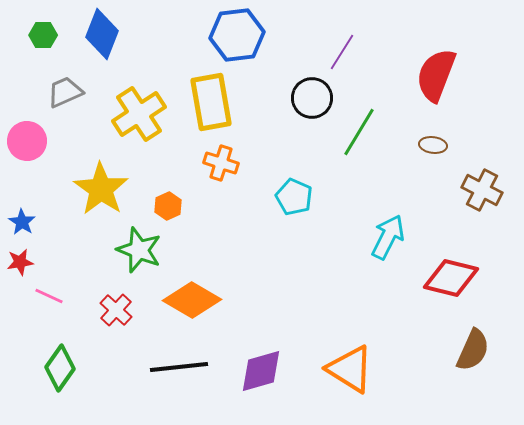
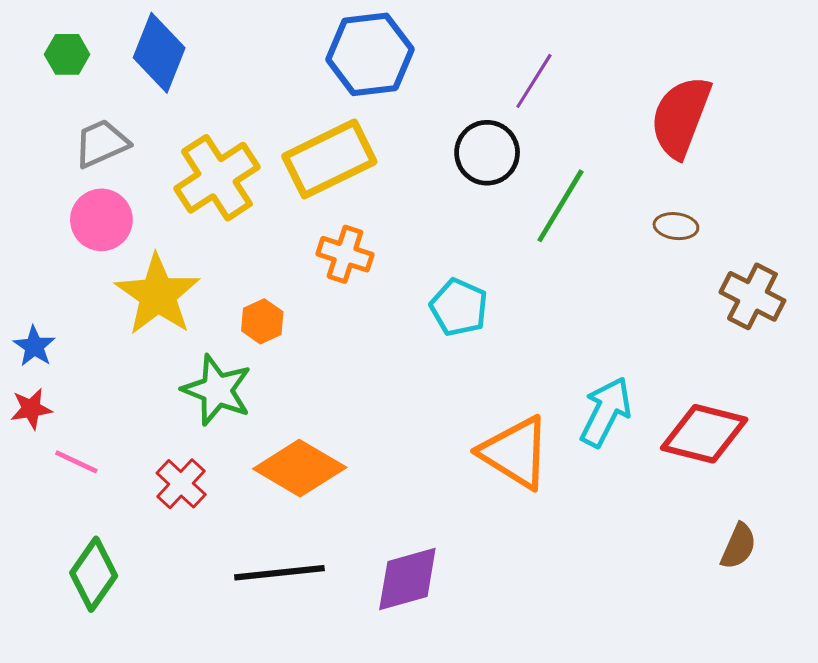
yellow rectangle: (211, 102) -> (329, 159), turned 74
pink circle: (27, 141) -> (101, 220), moved
cyan arrow: (388, 237) -> (606, 412), moved
brown semicircle: (473, 350) -> (738, 546), size x0.7
orange triangle: (350, 369) -> (515, 453), moved

